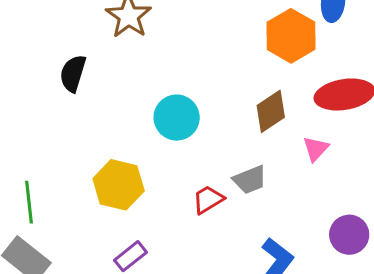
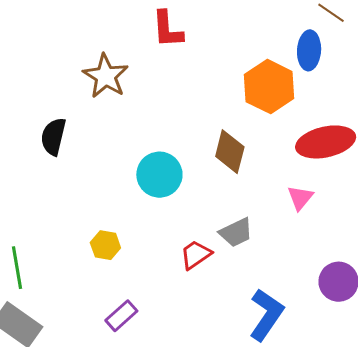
brown diamond: (271, 111) -> (230, 152), moved, turned -39
yellow hexagon: (119, 185) -> (105, 245), size x0.6

